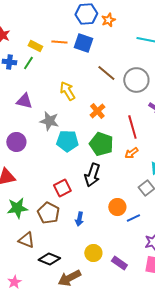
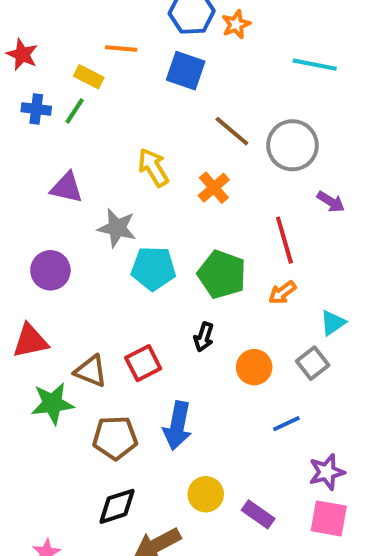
orange line: (59, 42) -> (121, 48), moved
orange cross: (97, 111) -> (214, 188), moved
black arrow: (92, 175) -> (204, 337), size x0.6
orange circle: (117, 207) -> (254, 367), moved
brown pentagon: (48, 213) -> (115, 438), moved, turned -30
blue arrow: (79, 219) -> (177, 426), size x1.6
brown triangle: (26, 240) -> (91, 371), moved
black diamond: (49, 259) -> (117, 506), turned -40

